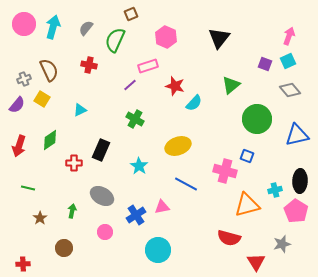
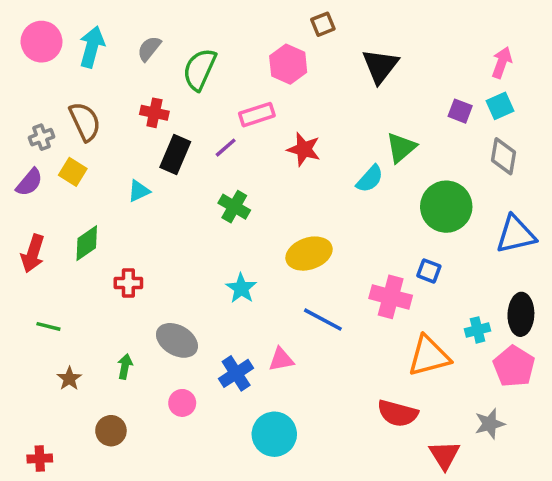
brown square: (131, 14) -> (323, 24), moved
gray diamond: (290, 90) -> (504, 156), turned 50
cyan semicircle: (194, 103) -> (370, 179), moved
black rectangle: (101, 150) -> (175, 155), moved

